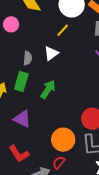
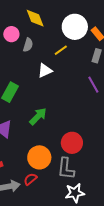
gray semicircle: (28, 58) -> (28, 45), moved
green arrow: (48, 89) -> (38, 116), moved

